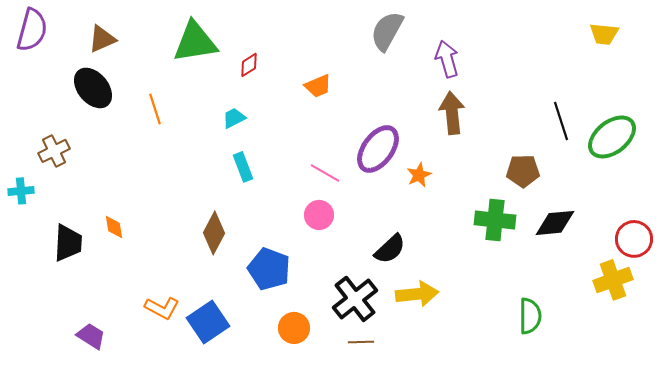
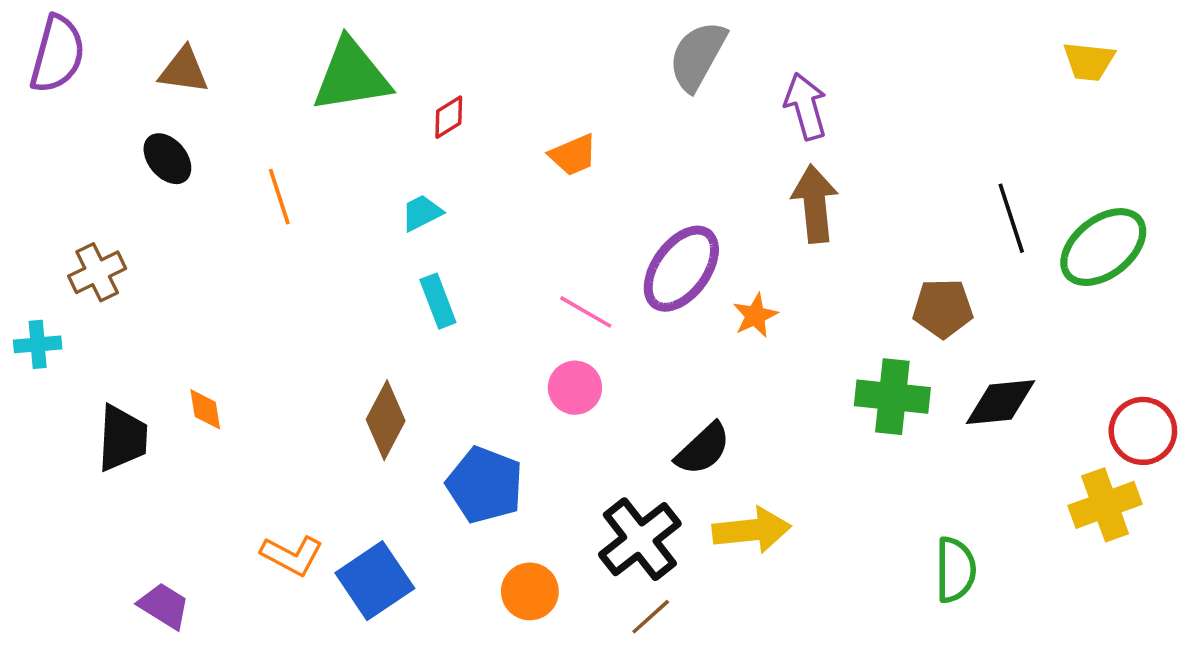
brown triangle: (102, 39) -> (184, 70), turned 32
black ellipse: (93, 88) -> (167, 159), size x0.7
brown line: (361, 342) -> (651, 617), turned -40

